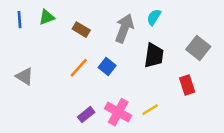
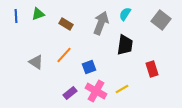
gray square: (198, 48) -> (161, 20), moved
blue square: (107, 66) -> (89, 67), moved, turned 32
gray triangle: (25, 76) -> (36, 62), moved

